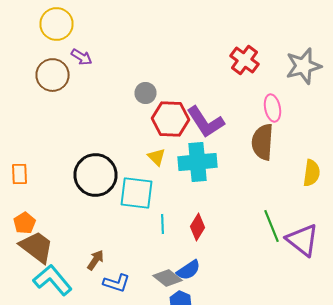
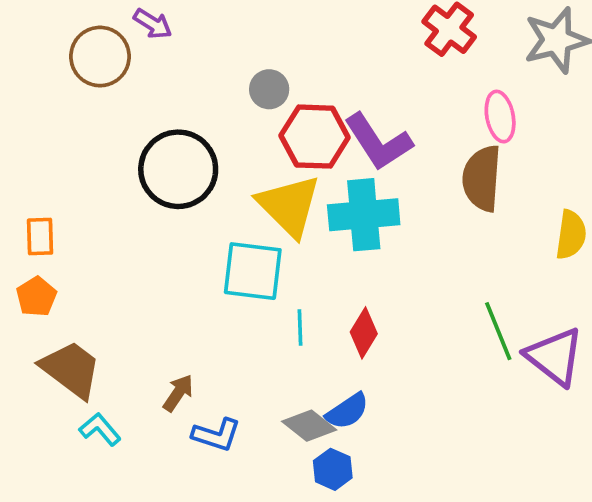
yellow triangle: (156, 157) -> (289, 206), size x2.0
black circle: (96, 175) -> (178, 169), moved
orange pentagon: (24, 223) -> (36, 297), moved
cyan L-shape: (52, 280) -> (100, 429), size x0.6

